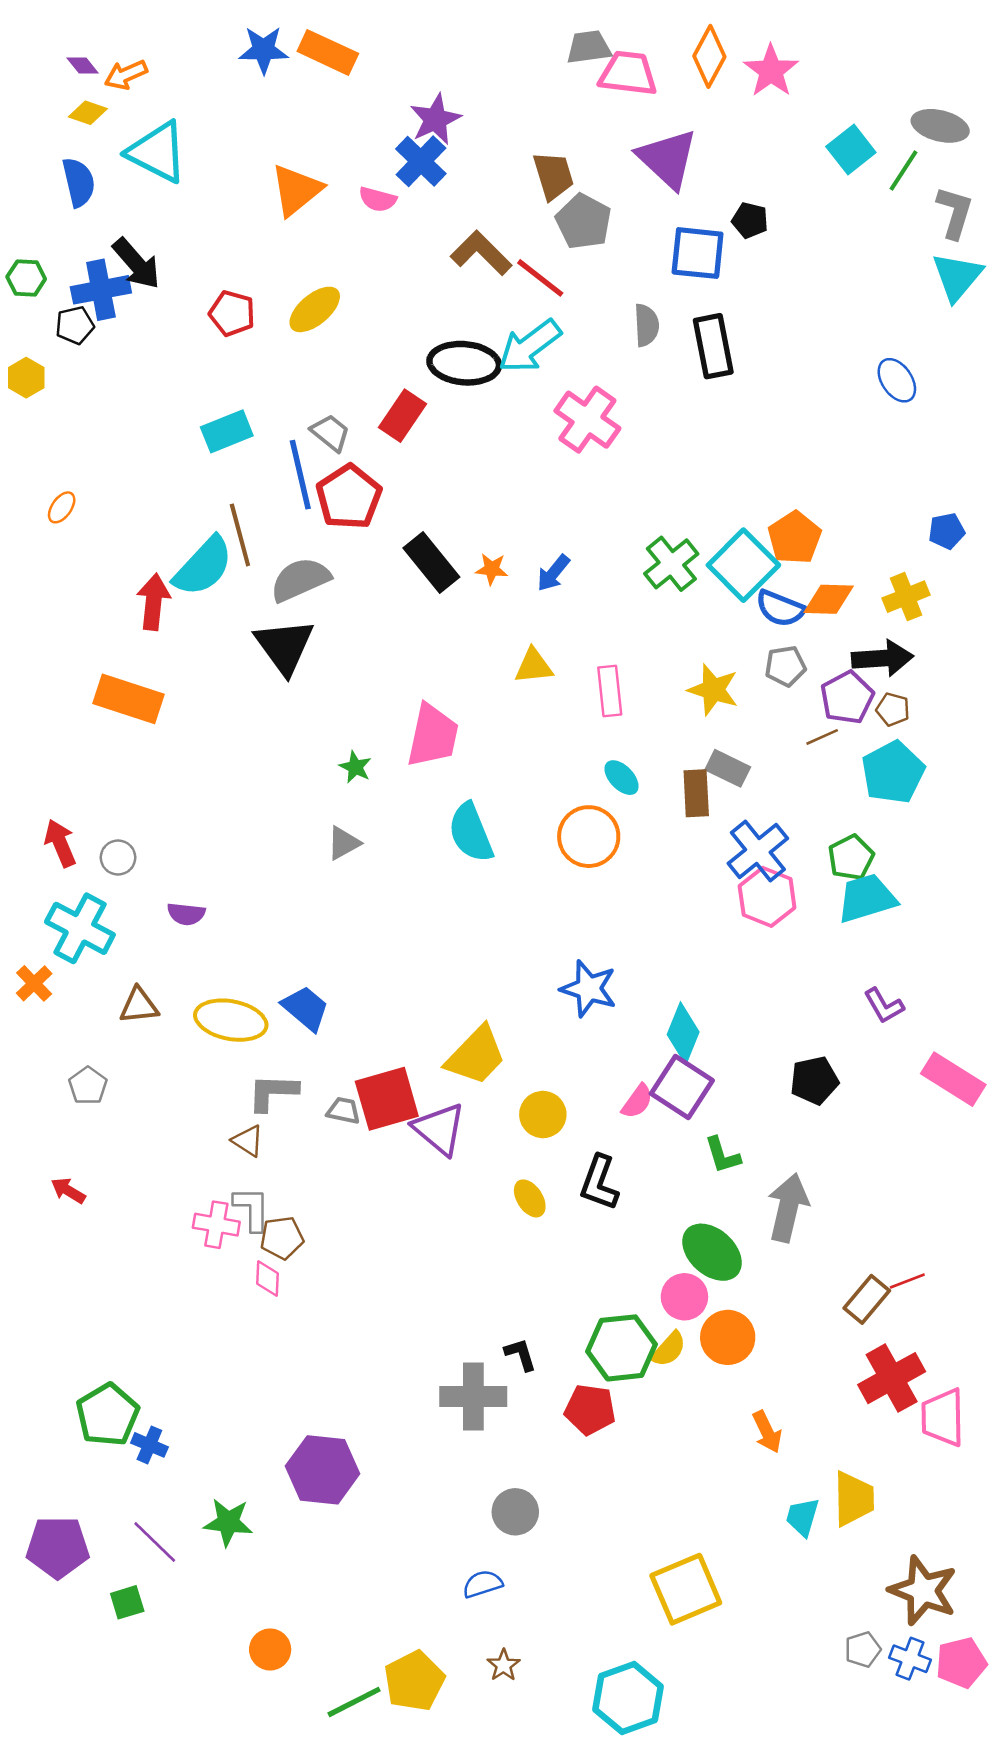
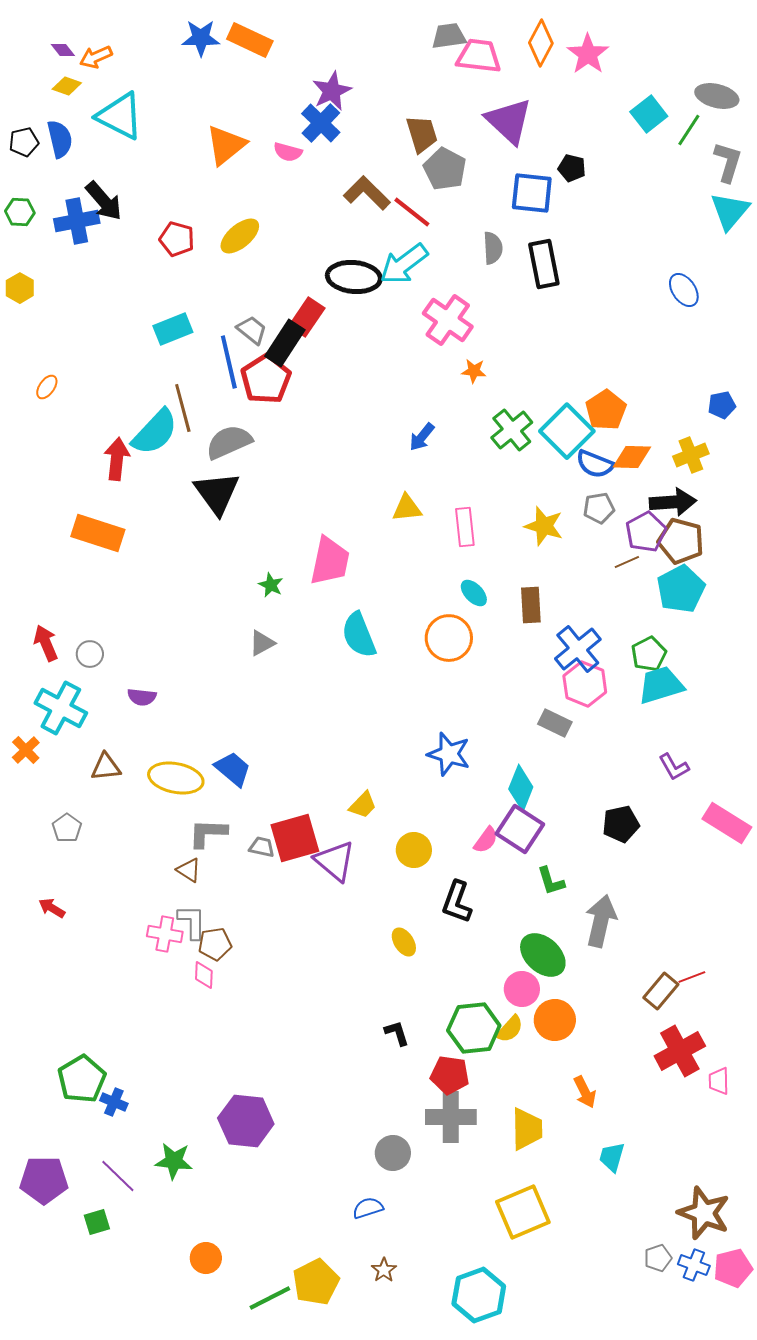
black pentagon: (75, 325) -> (24, 142), moved
black rectangle: (431, 563) -> (285, 343), moved, turned 72
orange star: (492, 569) -> (474, 371), moved
brown pentagon: (893, 709) -> (681, 541), size x1.8
gray rectangle: (728, 768) -> (555, 723), moved
yellow trapezoid: (476, 1056) -> (363, 805), size x0.6
yellow ellipse: (530, 1198) -> (404, 942), moved
gray cross: (473, 1396) -> (451, 1117), moved
pink trapezoid: (943, 1417) -> (719, 1081), size x0.6
yellow trapezoid: (854, 1499) -> (527, 1129), moved

